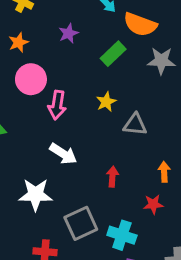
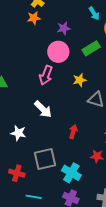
orange star: (18, 42) -> (34, 18), moved
pink circle: (31, 79) -> (58, 52), moved
white star: (36, 195) -> (18, 133), size x0.7

